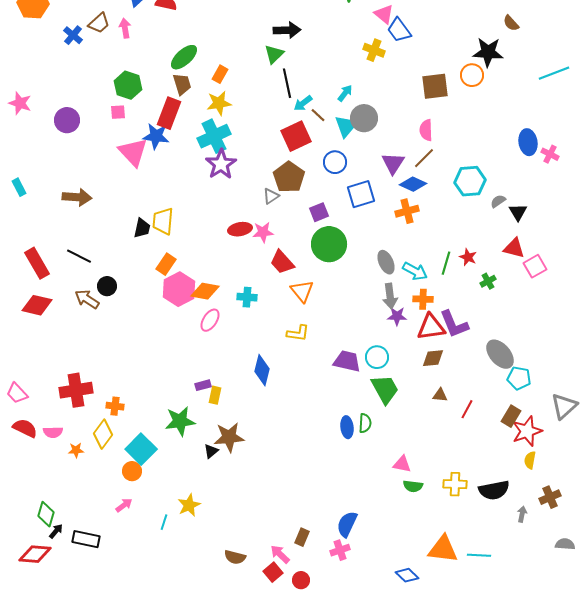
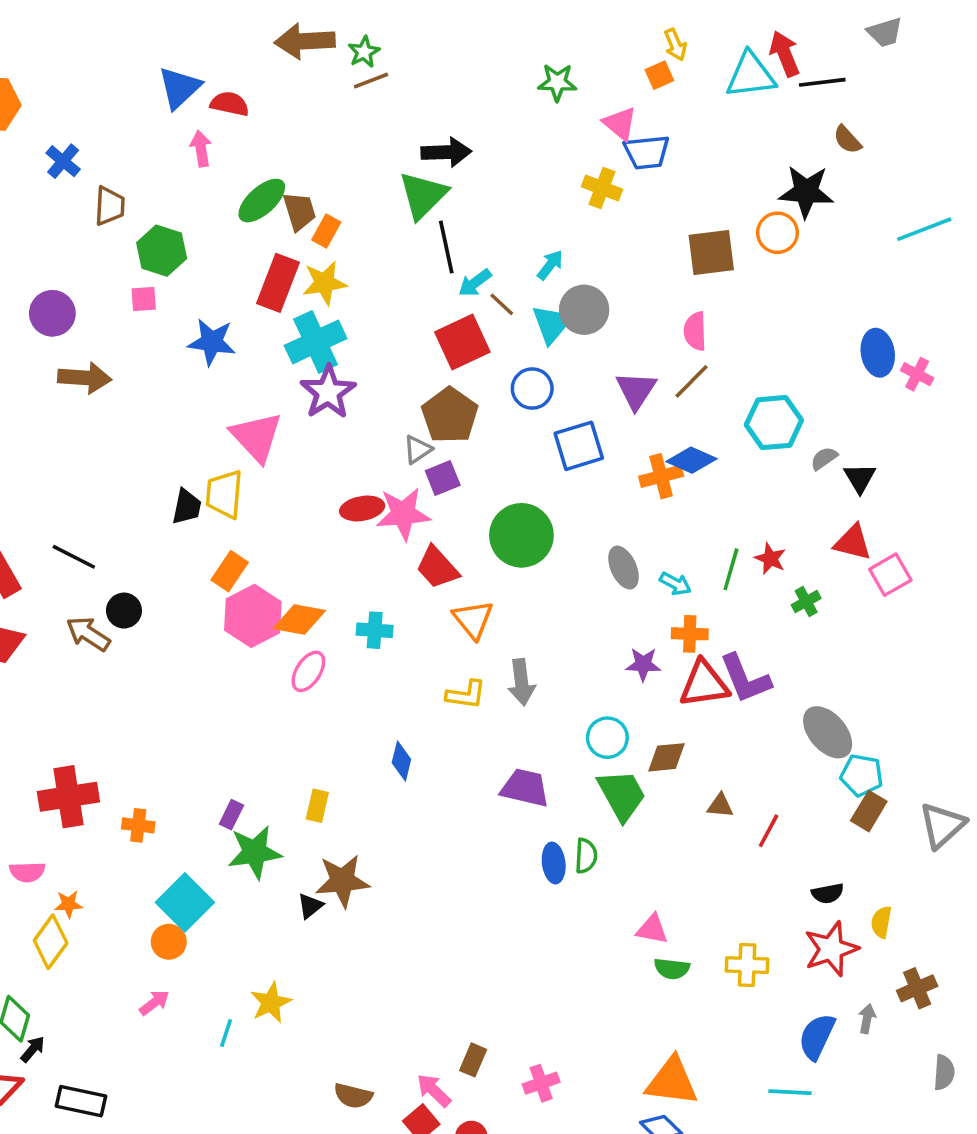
brown trapezoid: (99, 23) -> (110, 206), moved, turned -45
pink arrow: (125, 28) -> (201, 149), moved
blue trapezoid: (399, 30) -> (647, 152), turned -60
green triangle: (274, 54) -> (423, 195), size x1.4
brown trapezoid: (182, 84) -> (299, 211), moved
red rectangle: (169, 113) -> (278, 283), moved
pink triangle: (133, 152) -> (256, 437), moved
blue diamond: (413, 184) -> (692, 460), moved
brown arrow: (77, 197) -> (85, 378), moved
purple square: (319, 212) -> (443, 478), moved
pink star: (263, 232) -> (403, 514), size x1.4
cyan arrow: (415, 271) -> (675, 584), size x0.7
gray arrow: (390, 296) -> (521, 682), moved
brown diamond: (433, 358) -> (666, 757), moved
purple trapezoid: (347, 361) -> (525, 788), moved
blue diamond: (262, 370) -> (401, 761), size x0.7
purple rectangle: (203, 385) -> (231, 815), moved, turned -49
brown rectangle: (511, 416) -> (869, 811), moved
red star: (527, 431) -> (831, 949), moved
yellow diamond: (103, 434) -> (51, 942), moved
black semicircle: (494, 490) -> (828, 893), moved, size x0.6
blue semicircle: (347, 524) -> (817, 1037), moved
black rectangle: (86, 539) -> (81, 1101), moved
gray semicircle: (565, 544) -> (944, 1072), turned 90
orange triangle: (443, 549) -> (672, 1081), moved

